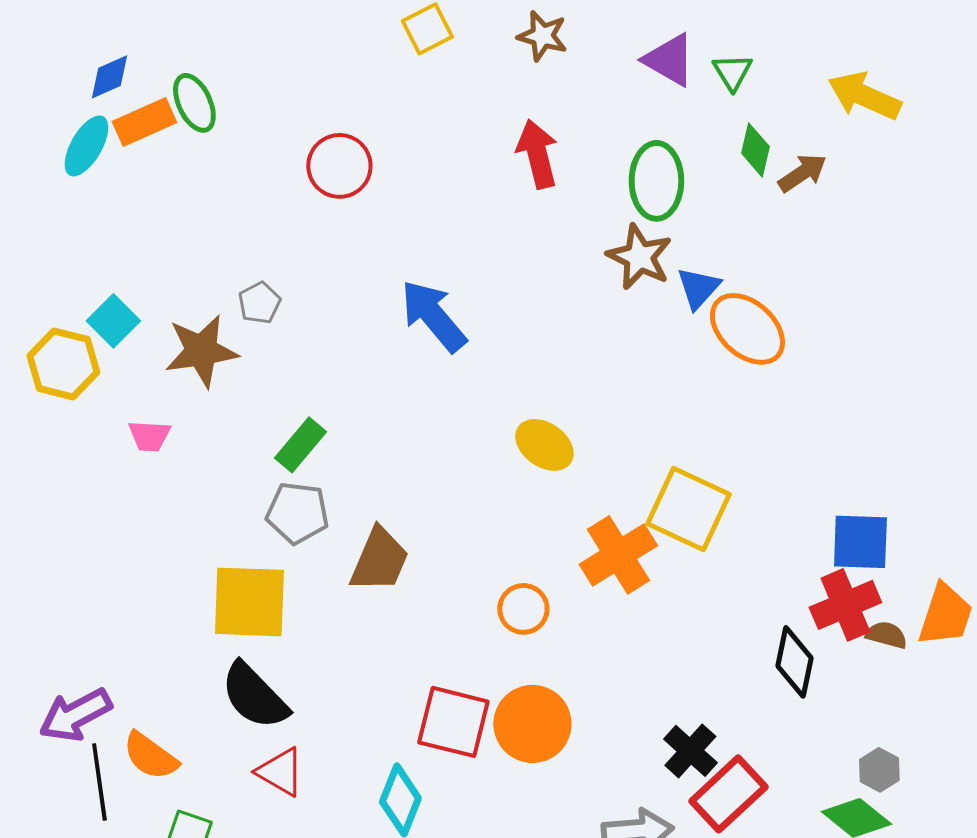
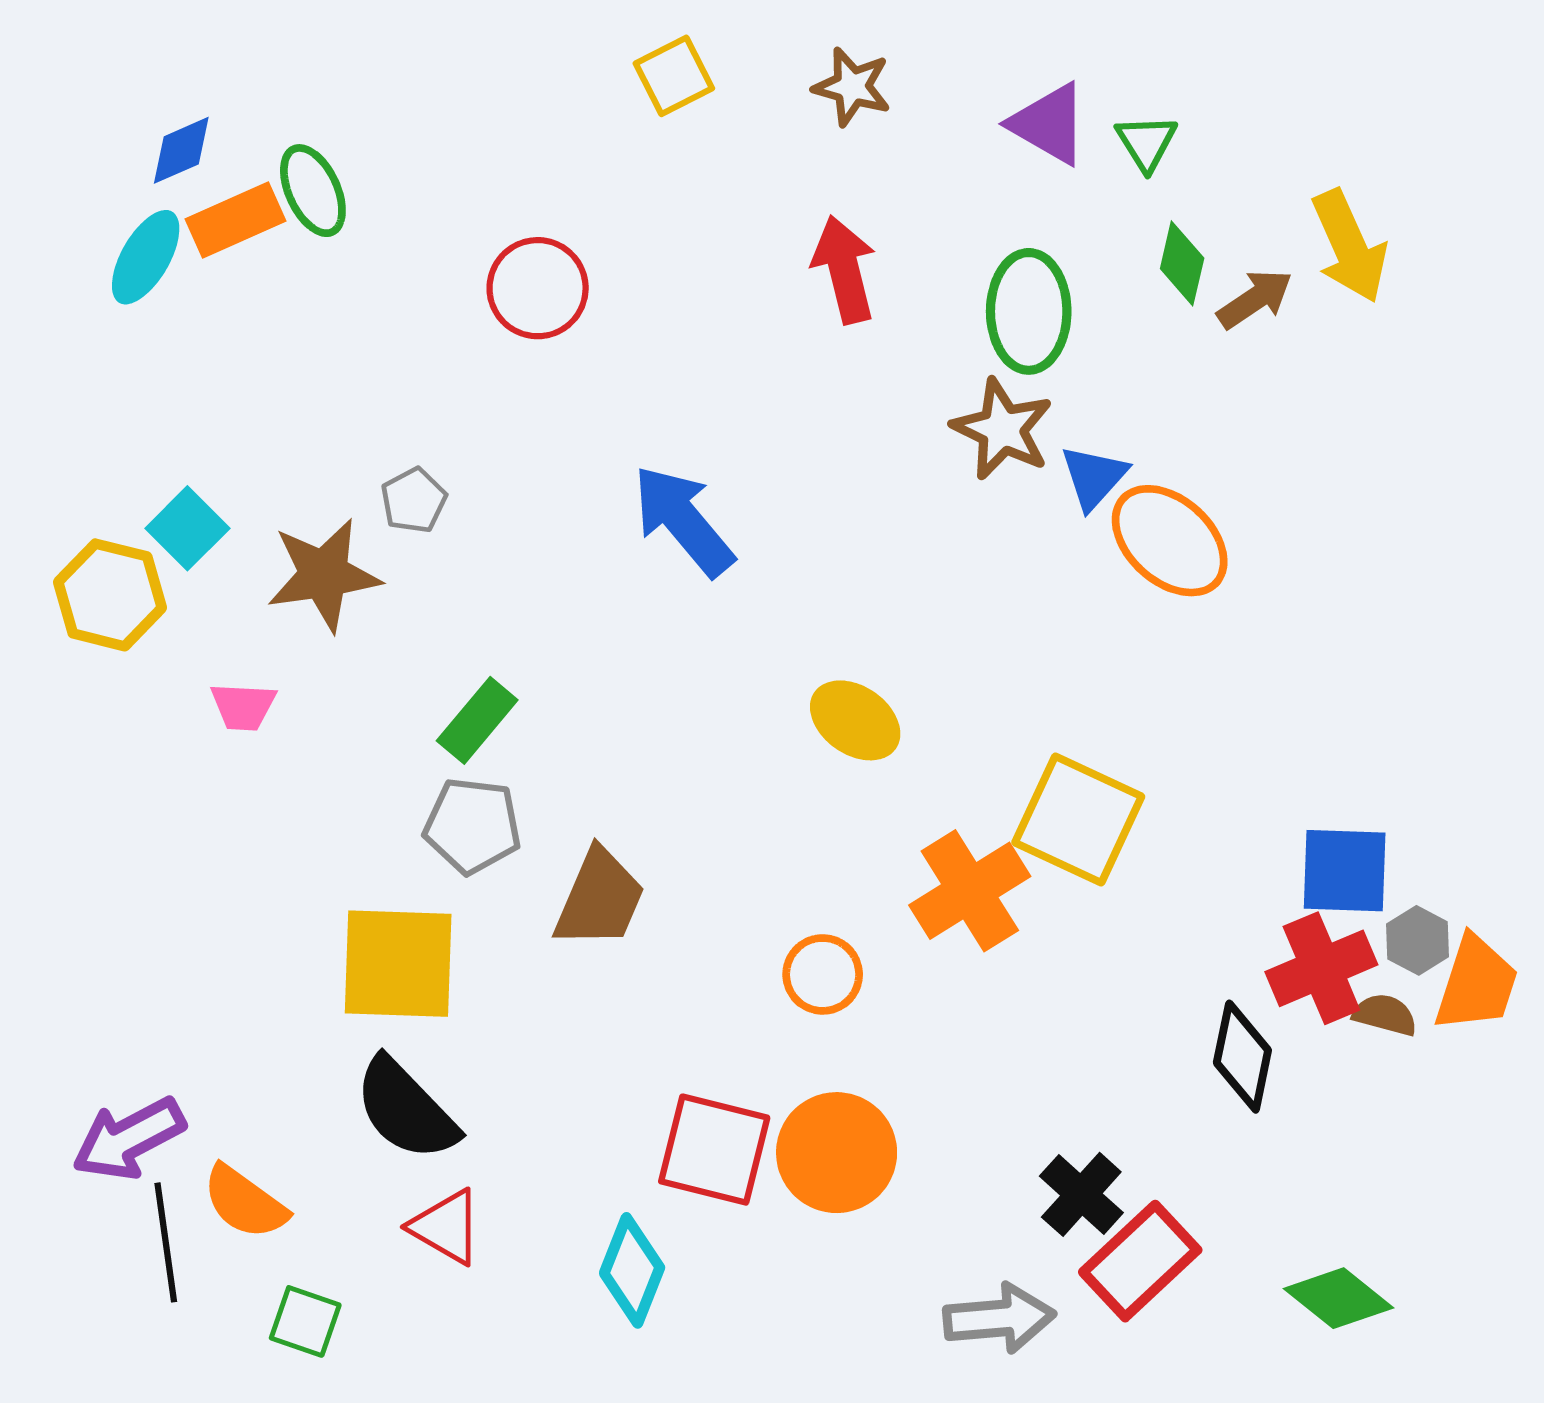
yellow arrow: (864, 96) -> (1349, 246), moved, turned -138
gray hexagon: (879, 770) -> (1418, 940), moved

